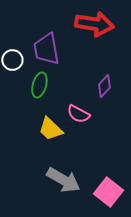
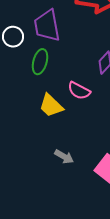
gray arrow: (63, 180) -> (64, 157), size x0.6

